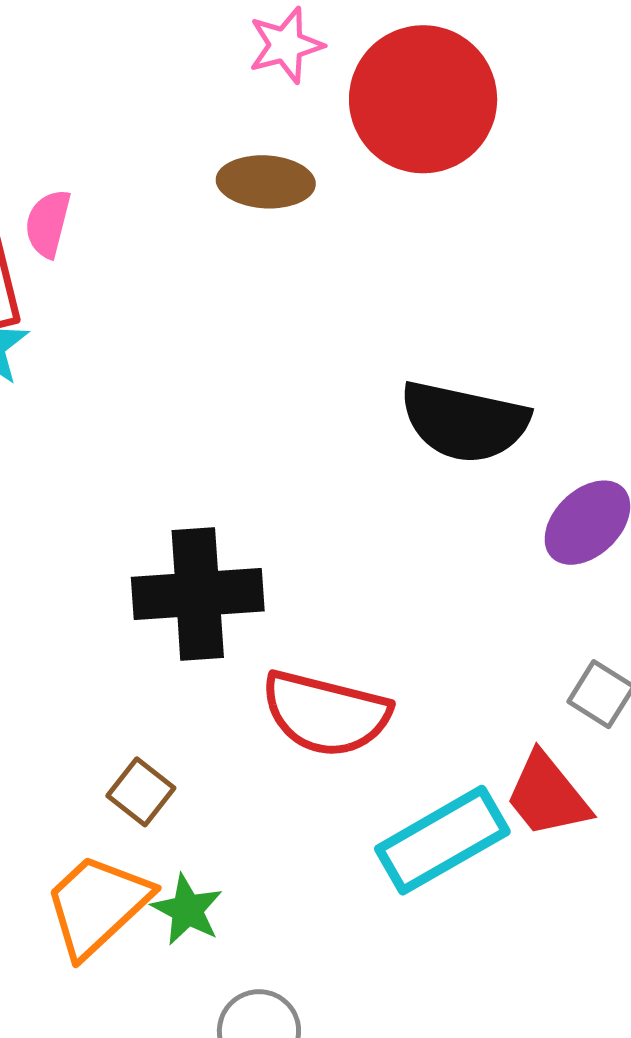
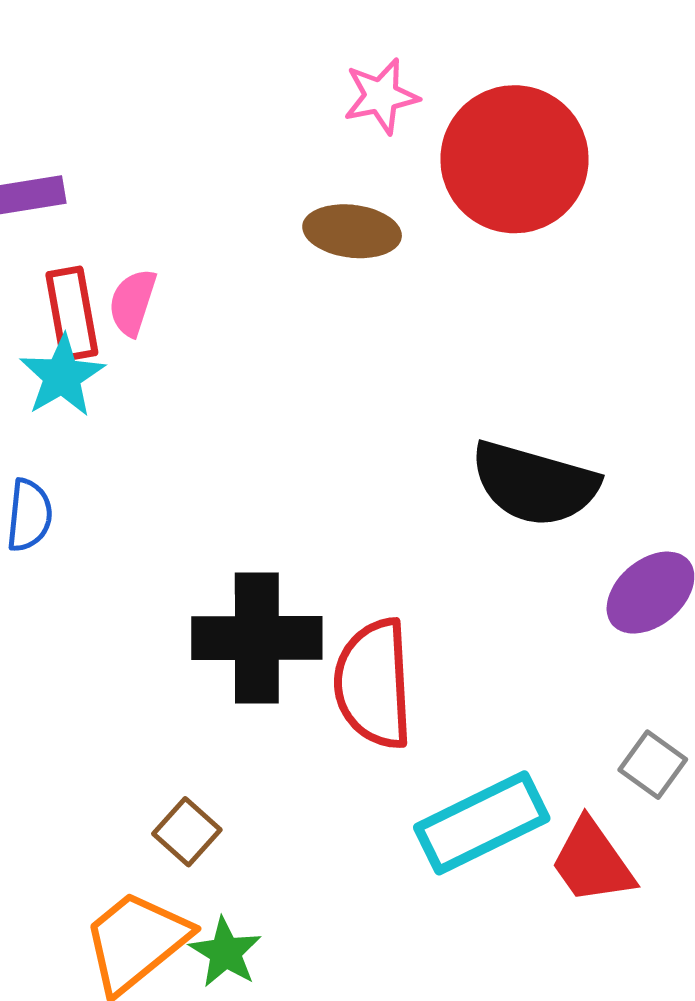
pink semicircle: (48, 223) -> (132, 302), moved
red semicircle: (326, 714) -> (374, 684), moved, turned 69
cyan rectangle: (442, 840) -> (482, 823), moved

